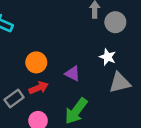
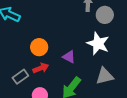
white star: (108, 57) -> (98, 44), size x1.6
gray triangle: (120, 83) -> (105, 76), moved

